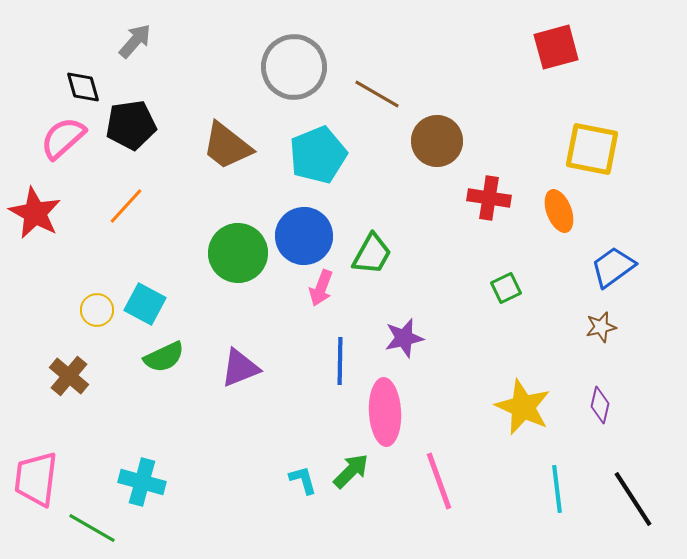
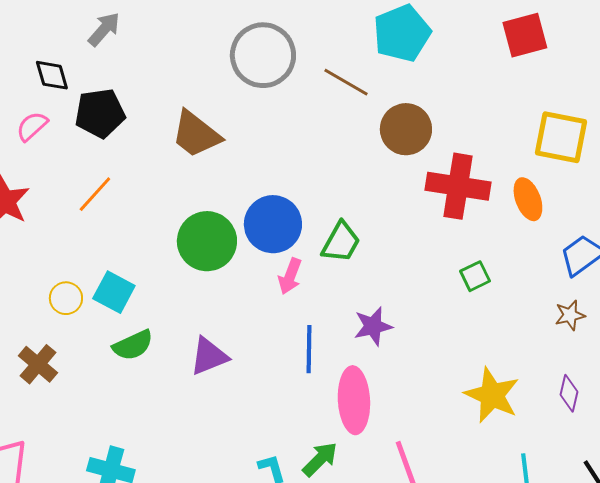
pink semicircle: (63, 138) -> (32, 126), size x0.7
cyan pentagon: (318, 155) -> (402, 33), moved
red cross: (489, 198) -> (458, 186), size x1.5

